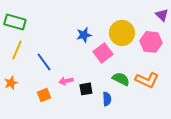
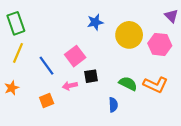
green rectangle: (15, 22) -> (16, 23), turned 55
blue star: (84, 35) -> (95, 22), moved
pink square: (103, 53) -> (75, 56), moved
black square: (86, 89) -> (91, 76), moved

